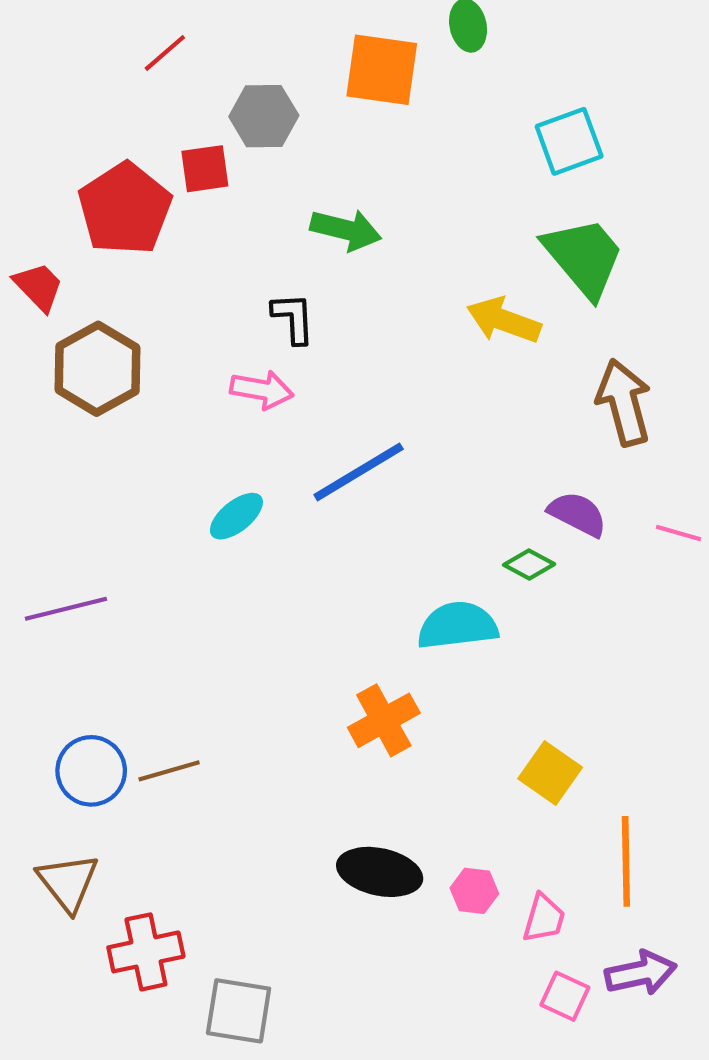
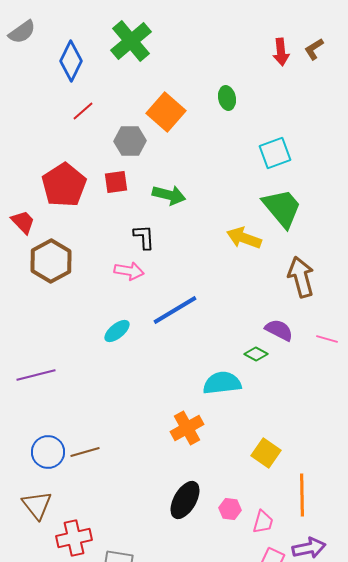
orange square: (382, 70) -> (166, 112), moved, turned 33
red square: (205, 169) -> (116, 182), moved
black ellipse: (380, 872) -> (185, 500), turned -72

